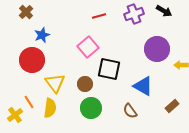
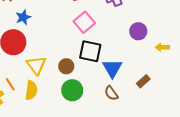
pink square: (88, 47) -> (84, 22), moved
purple circle: (157, 49) -> (138, 31), size x0.7
blue triangle: (143, 86) -> (112, 68), moved, turned 30
brown rectangle: (172, 106) -> (143, 81), moved

